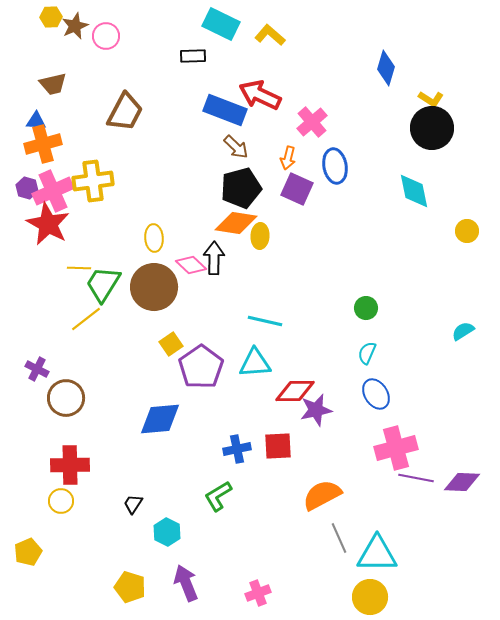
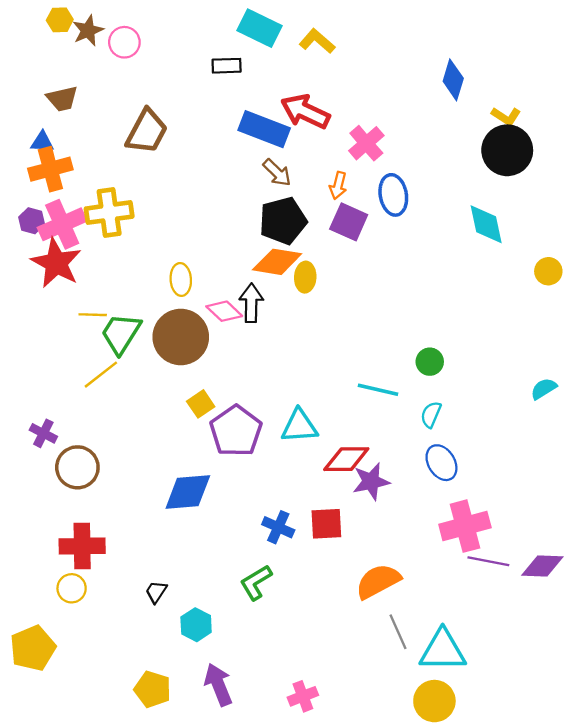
cyan line: (265, 321) -> (378, 390), moved
blue cross: (237, 449) -> (278, 527), turned 36
yellow pentagon: (28, 552) -> (33, 648), size x1.4

